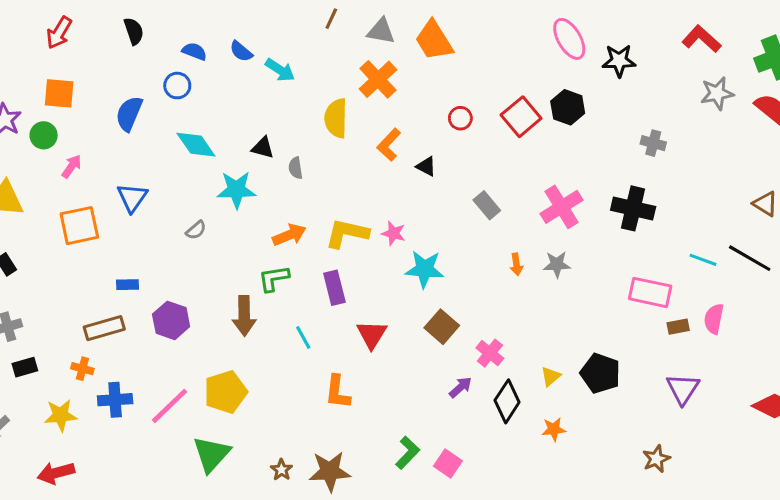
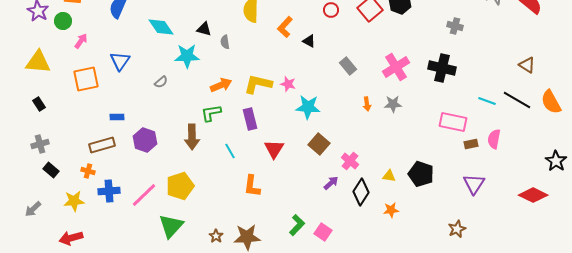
black rectangle: (25, 367) -> (51, 170), turned 56
yellow triangle: (551, 376) -> (389, 176), turned 48

